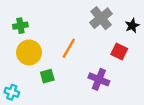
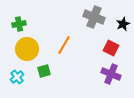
gray cross: (101, 18) -> (94, 17), turned -30
purple cross: (99, 79) -> (111, 74), moved
cyan cross: (12, 92) -> (17, 77), moved, turned 32

